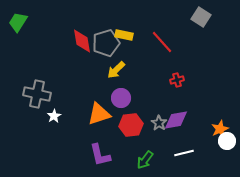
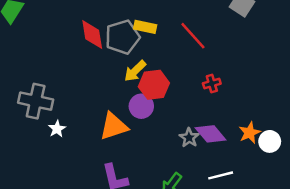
purple diamond: (176, 120) -> (211, 134), turned 60
red hexagon: (131, 125) -> (154, 85), moved
orange star: (220, 129) -> (250, 133), moved
white circle: (227, 141) -> (270, 141), moved

